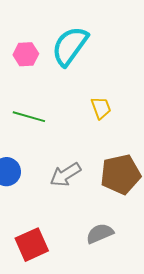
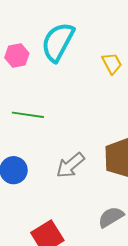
yellow trapezoid: (101, 108) -> (112, 63), moved

